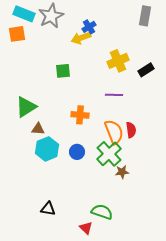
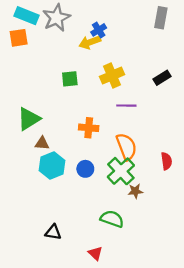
yellow cross: (118, 61) -> (112, 76), moved
red semicircle: (131, 130) -> (166, 161), moved
green semicircle: (102, 212) -> (112, 219), moved

